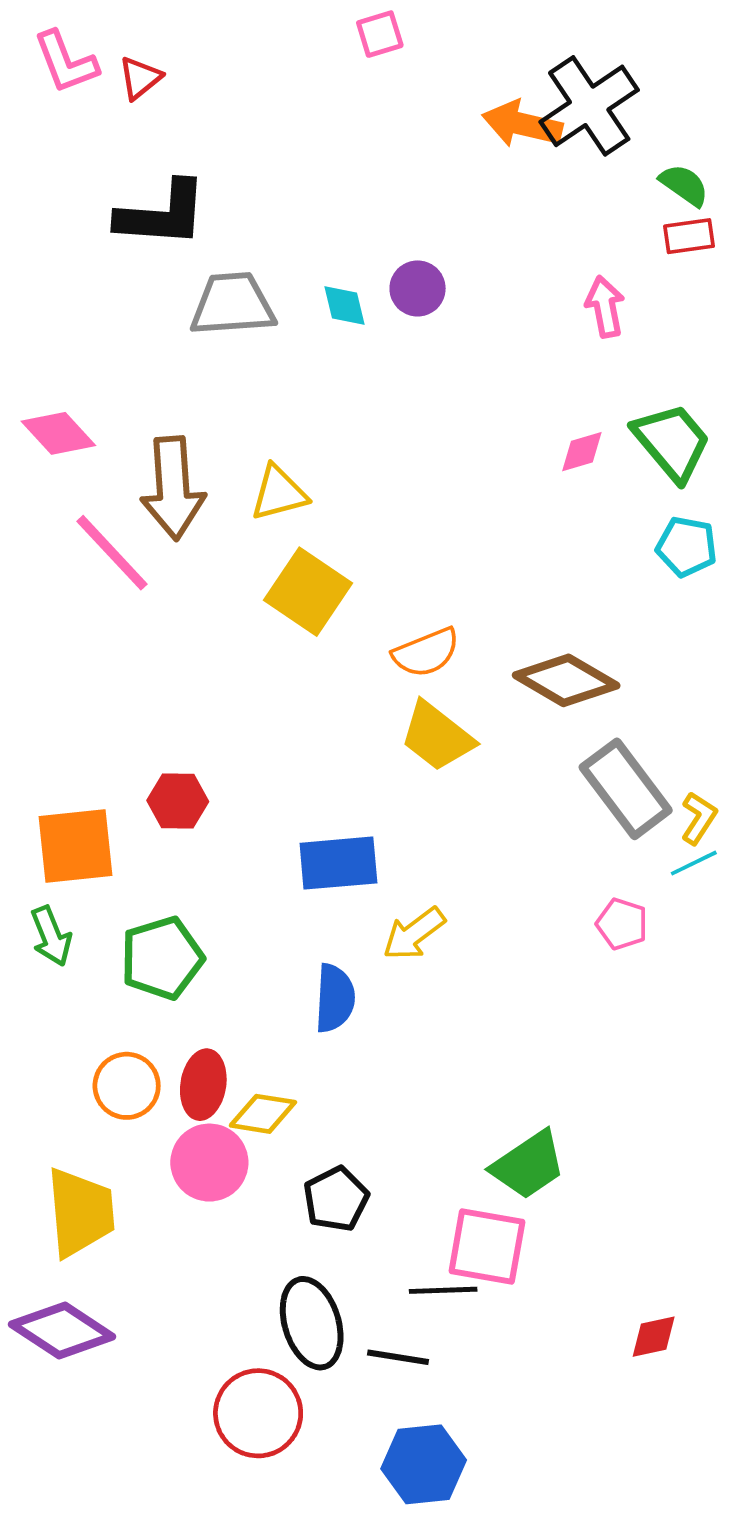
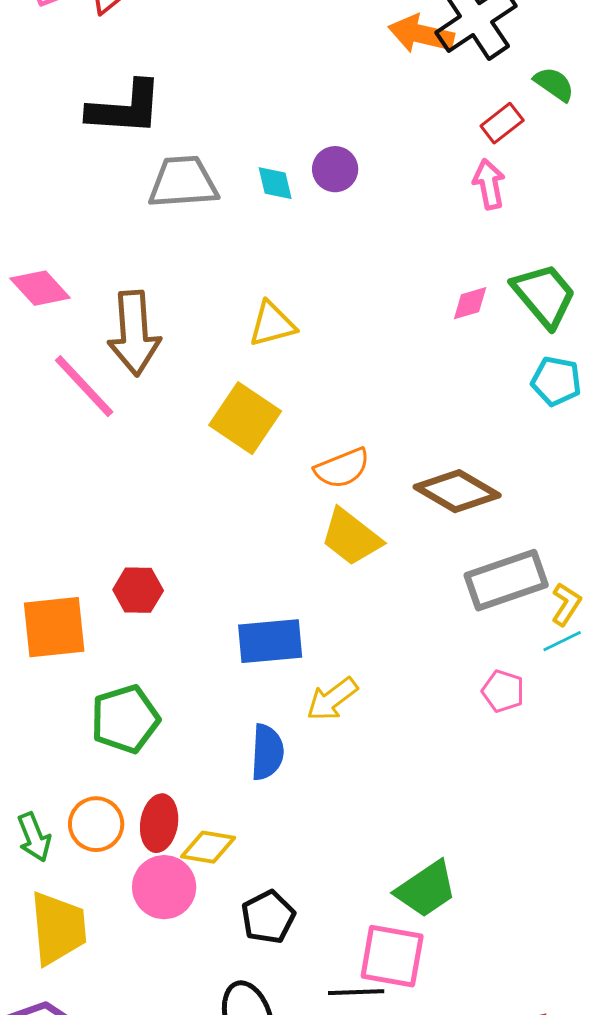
red rectangle: (689, 236) -> (502, 123), moved, turned -30
yellow triangle: (279, 493) -> (272, 324), moved
gray rectangle: (626, 789) -> (506, 580), turned -72
green arrow: (51, 936) -> (34, 837), moved

